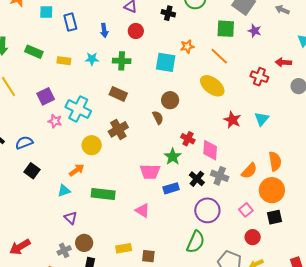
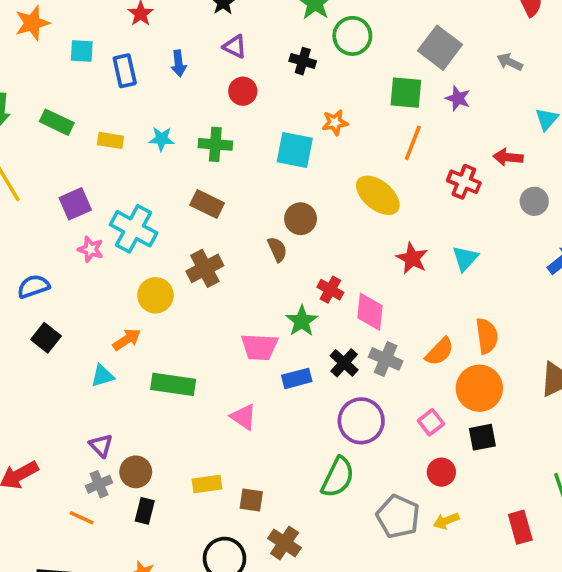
blue arrow: (104, 30) -> (179, 63), moved
orange line: (219, 56) -> (413, 143), moved, turned 66
purple triangle: (71, 218) -> (101, 446), moved

